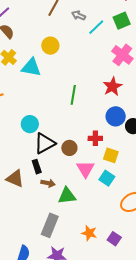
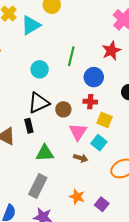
cyan triangle: (31, 67) -> (31, 25), turned -45
blue circle: (116, 116) -> (94, 77), moved
cyan circle: (30, 124) -> (40, 69), moved
brown arrow: (48, 183) -> (81, 158), moved
green triangle: (67, 196) -> (45, 153), moved

